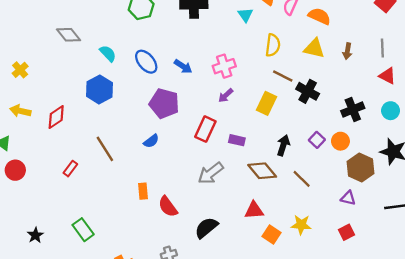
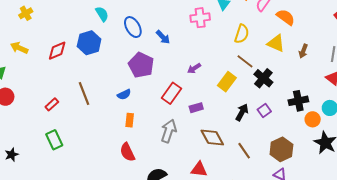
pink cross: (224, 66) -> (200, 18), moved
red diamond: (56, 117) -> (57, 51), moved
purple rectangle: (237, 140) -> (196, 108), turned -40
purple square: (317, 140) -> (264, 110), moved
orange circle: (340, 141) -> (313, 119), moved
black arrow: (283, 145) -> (242, 112), moved
brown hexagon: (361, 168) -> (281, 149), moved
gray arrow: (211, 173) -> (169, 131), turned 135
orange rectangle: (143, 191) -> (130, 120), moved
green rectangle: (83, 230) -> (54, 140), moved

